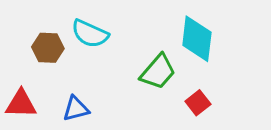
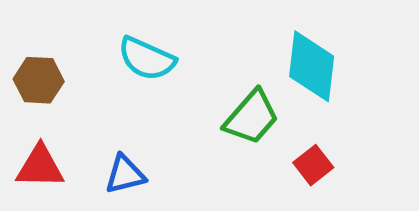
brown hexagon: (48, 48) -> (39, 80), moved

